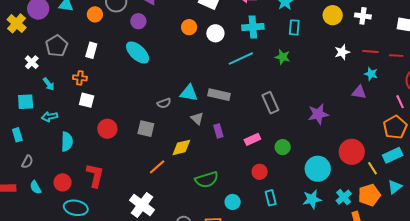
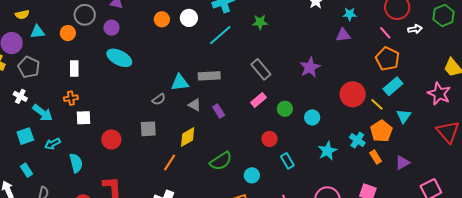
gray pentagon: (57, 46) -> (29, 67), moved
cyan arrow: (49, 84) -> (43, 113), size x1.5
pink rectangle: (252, 139) -> (259, 100), moved
cyan circle: (318, 169) -> (312, 117), moved, size x0.6

